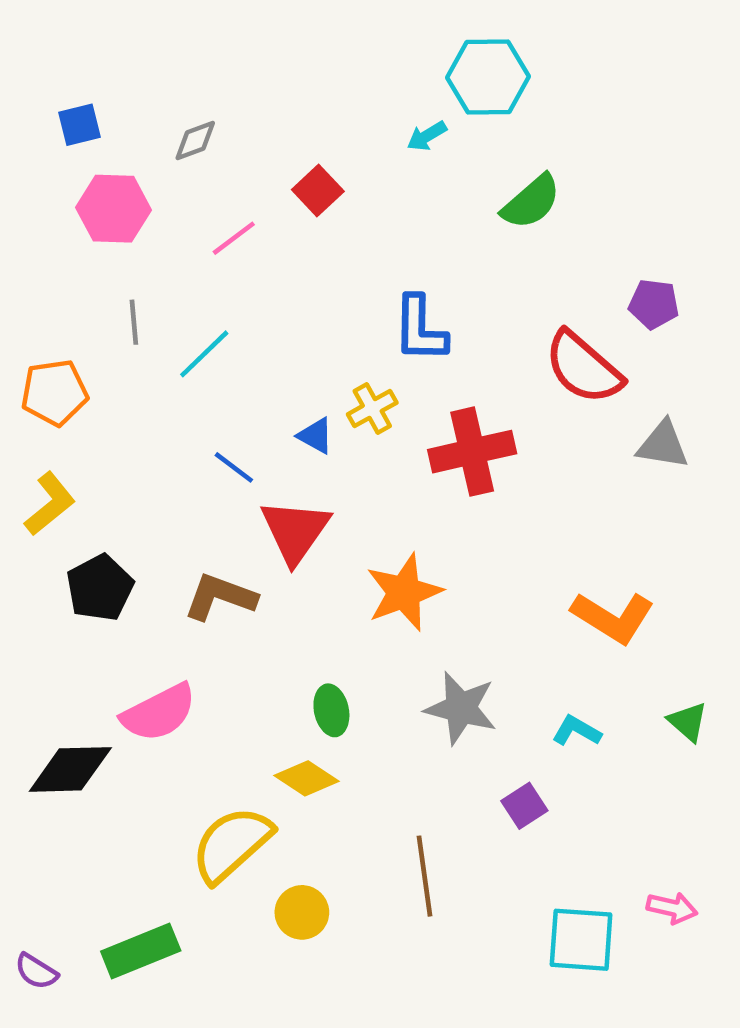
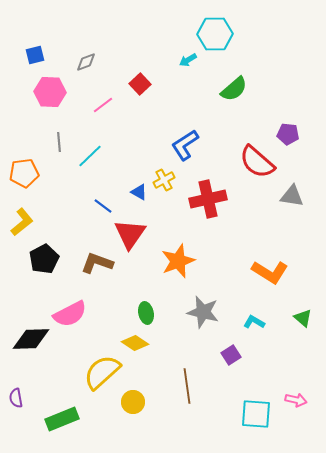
blue L-shape: (420, 329) -> (185, 145), turned 56
purple semicircle: (36, 971) -> (16, 398), moved, turned 48

